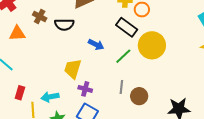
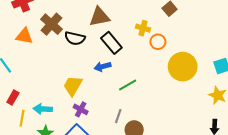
brown cross: (40, 16) -> (52, 24), size x1.5
black rectangle: (127, 27) -> (111, 43), moved
blue arrow: (96, 45) -> (102, 67), turned 126
yellow circle: (152, 45) -> (183, 67), moved

